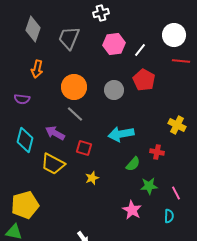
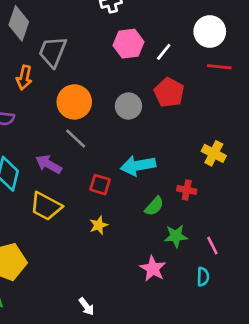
gray trapezoid: (69, 38) -> (53, 52), moved
red square: (84, 148) -> (100, 185), moved

